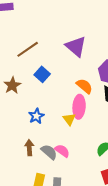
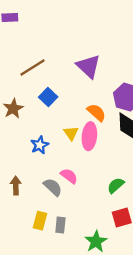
yellow triangle: (69, 119) -> (71, 133), moved
brown arrow: (29, 148) -> (16, 186), moved
pink semicircle: (62, 151) -> (69, 176), moved

